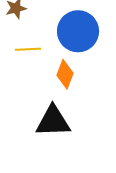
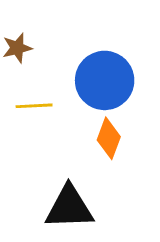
orange diamond: (65, 74) -> (109, 138), moved

